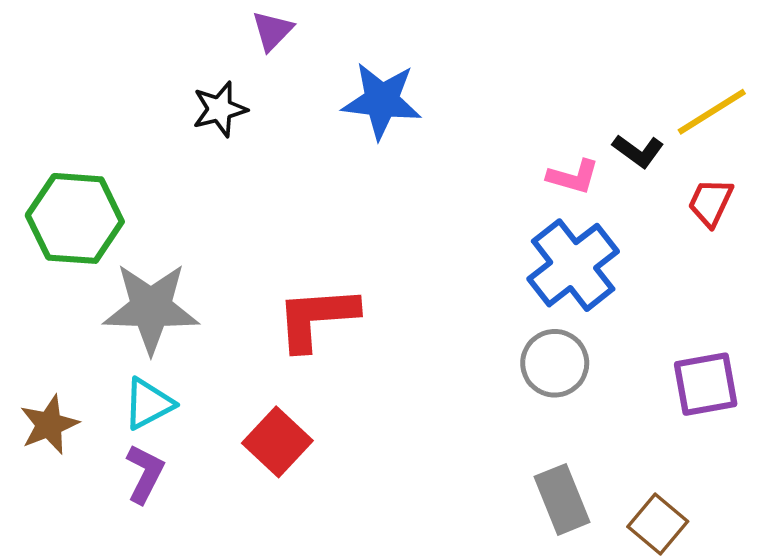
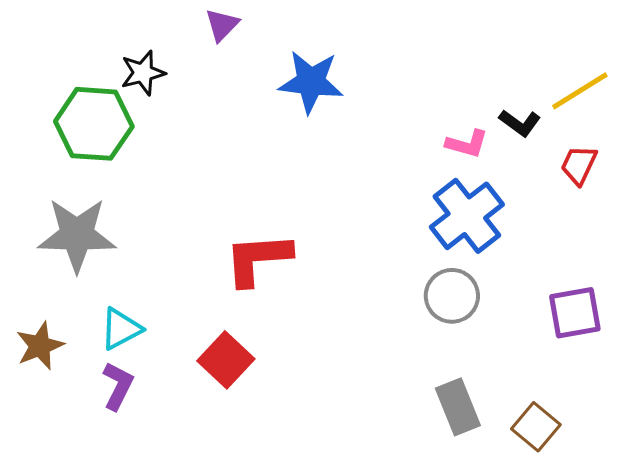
black star: (220, 109) -> (143, 73), moved
green hexagon: (75, 218) -> (94, 124), moved
gray star: (151, 308) -> (77, 235), moved

